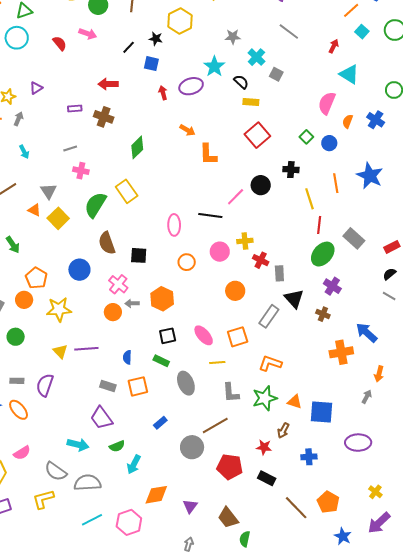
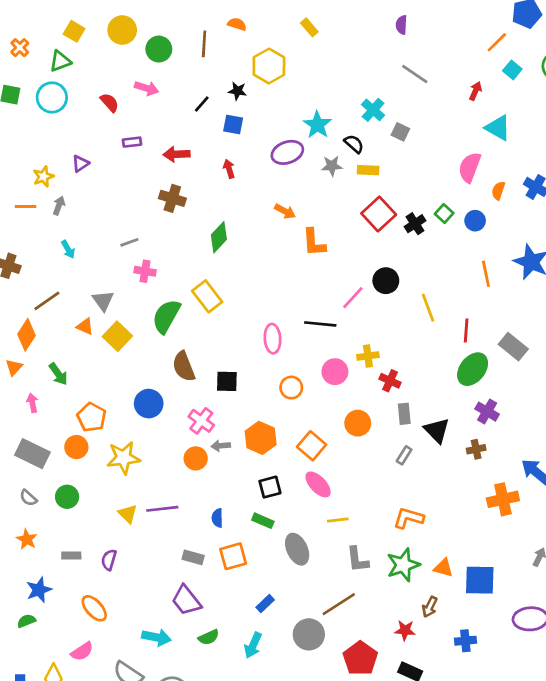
gray star: (233, 37) -> (332, 166), moved
red arrow: (163, 93) -> (229, 169), moved
purple rectangle: (75, 109) -> (132, 142), moved
black cross: (291, 170) -> (415, 224), moved, turned -35
yellow line: (309, 199) -> (428, 308), moved
gray rectangle: (279, 273) -> (404, 414), moved
brown cross: (323, 314) -> (476, 449), turned -32
gray rectangle: (269, 316) -> (404, 455), size x0.6
orange square: (238, 337) -> (312, 446), moved, turned -30
purple semicircle: (45, 385) -> (109, 560), size x0.7
orange ellipse: (19, 410) -> (94, 608), moved
cyan arrow: (134, 464) -> (253, 645), moved
red pentagon: (230, 467) -> (360, 658), turned 30

